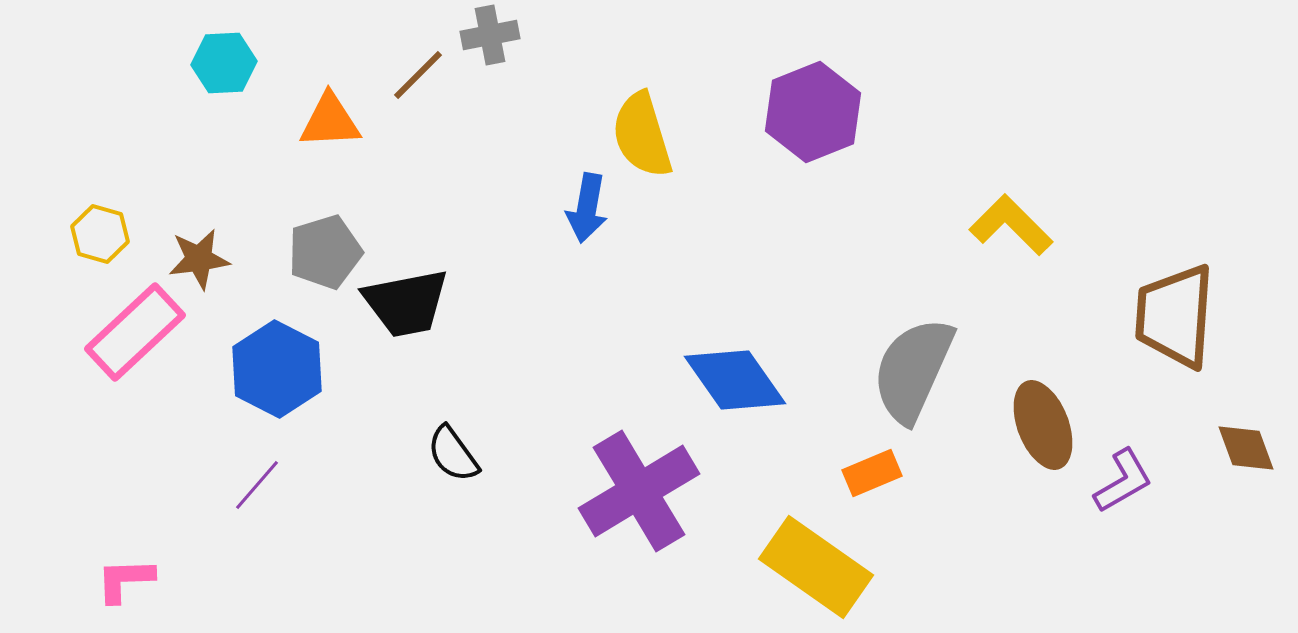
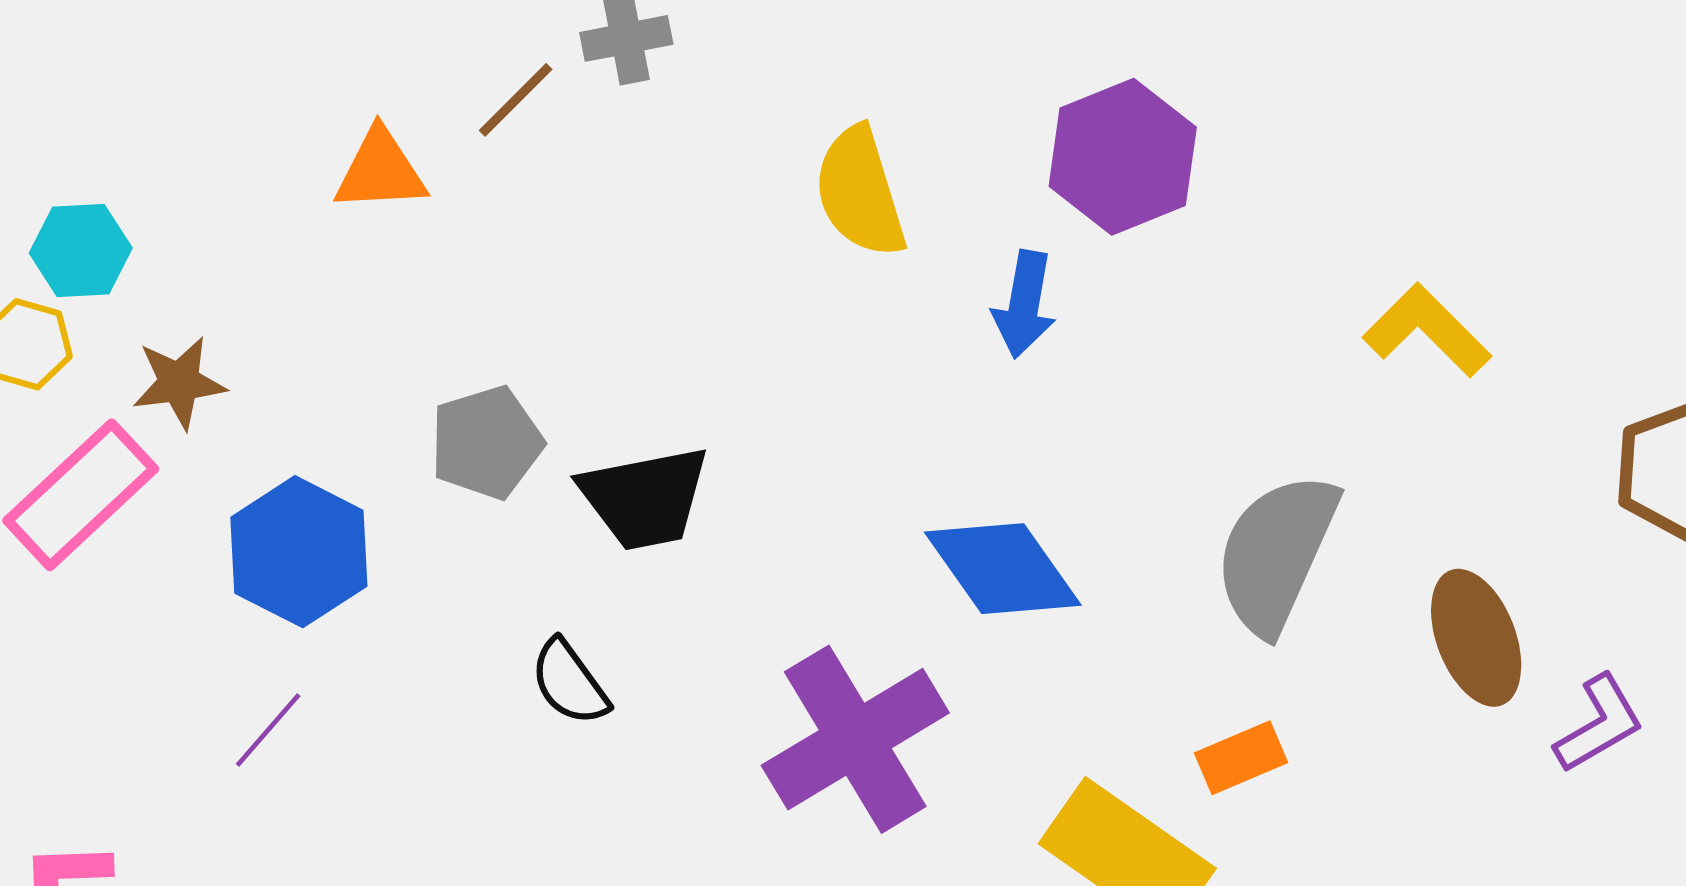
cyan hexagon: (224, 63) -> (81, 251), moved
blue arrow: (587, 208) -> (1024, 304), moved
gray pentagon: (325, 252) -> (486, 443), moved
black trapezoid: (406, 303) -> (645, 498), moved
orange rectangle: (872, 473) -> (1241, 758), moved

